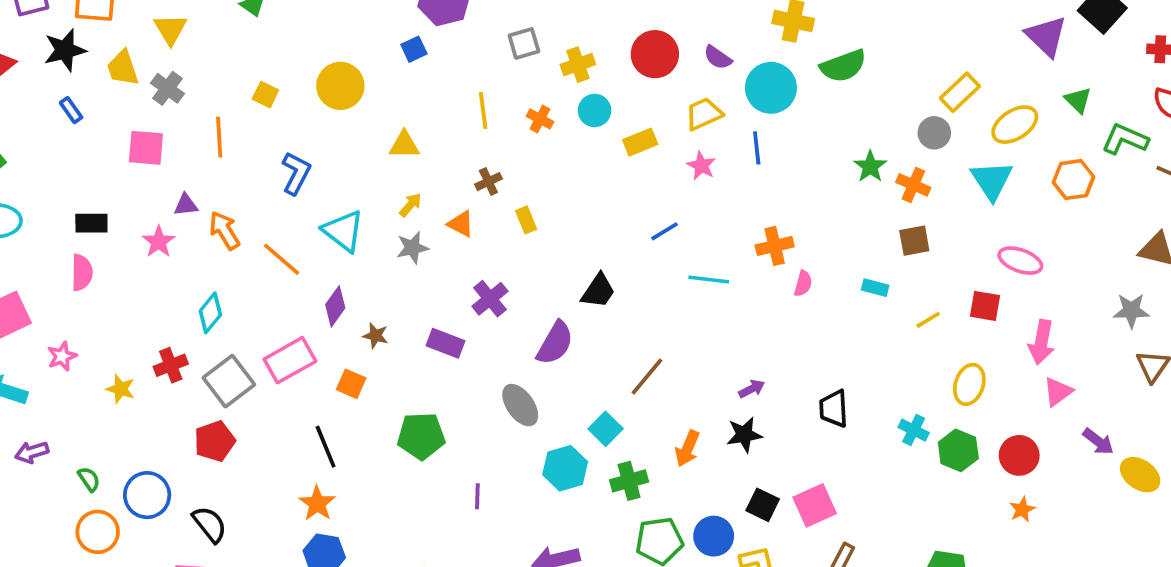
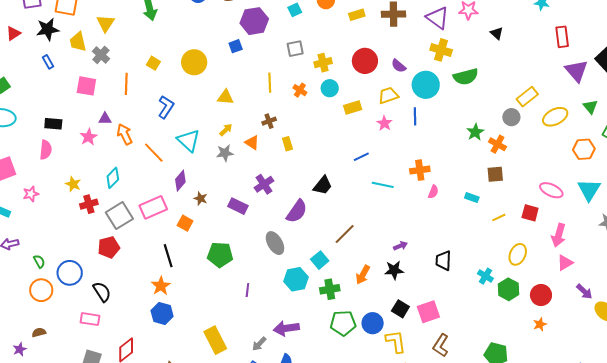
cyan triangle: (992, 180) -> (589, 190), moved
yellow star: (121, 389) -> (73, 184), moved

